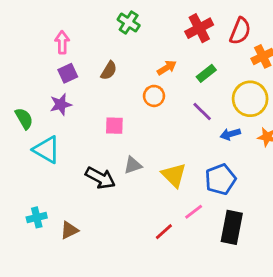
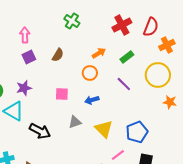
purple star: (61, 104) -> (24, 88), moved
blue arrow: (230, 134) -> (92, 100), moved
black arrow: (100, 178) -> (40, 131), moved

